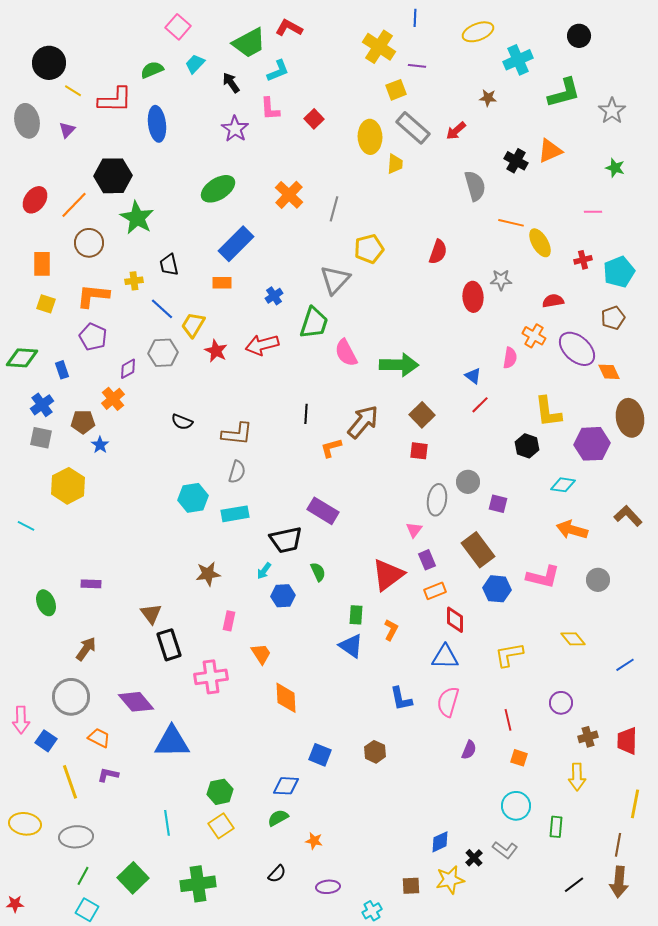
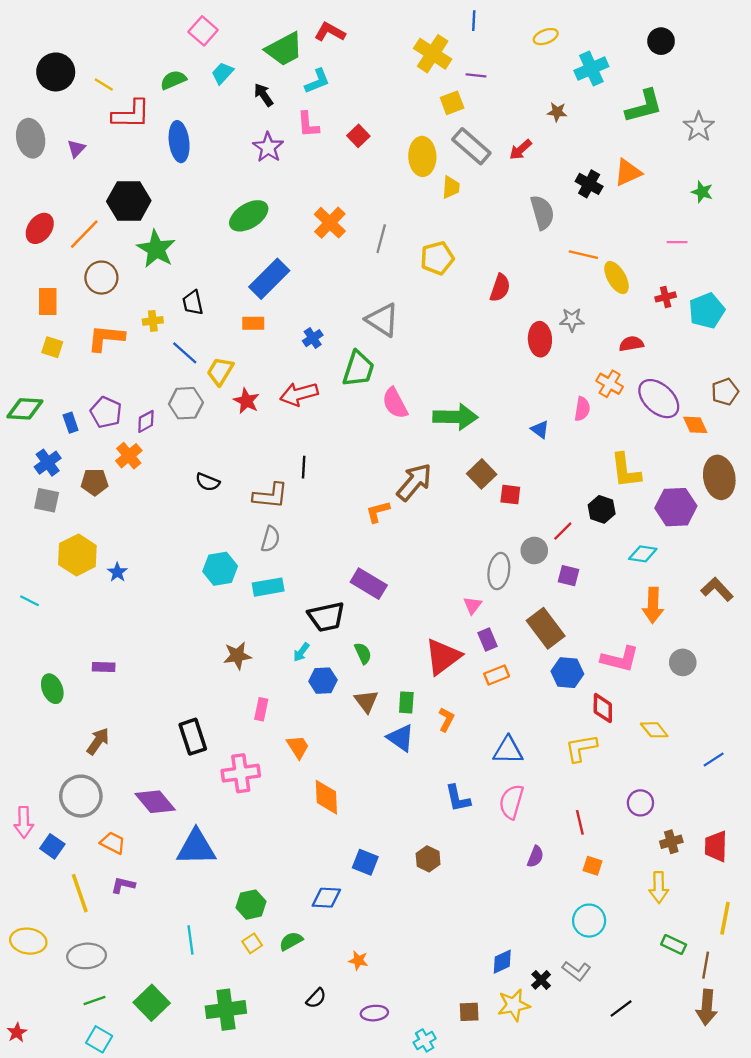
yellow ellipse: (478, 32) -> (546, 37), size x0.7
yellow line: (73, 91) -> (104, 85), moved
yellow pentagon: (369, 249) -> (437, 258), moved
gray triangle: (335, 280) -> (382, 320), turned -40
brown pentagon: (613, 318) -> (725, 392), moved
purple pentagon: (93, 337) -> (106, 412), moved
red line: (480, 405) -> (563, 531), moved
black line: (306, 414) -> (304, 467), moved
blue star: (100, 445) -> (117, 572), moved
red square: (419, 451) -> (510, 495), moved
orange arrow: (572, 530) -> (653, 605), turned -104
brown triangle: (151, 614) -> (366, 701), moved
red diamond: (455, 620) -> (603, 708), moved
green semicircle: (278, 818) -> (291, 941), moved
yellow square: (221, 826) -> (252, 943), size x0.7
green rectangle: (556, 827) -> (674, 945), moved, turned -70
green line: (83, 876) -> (95, 1000), turned 42
black line: (574, 885) -> (621, 1008), moved
red star: (15, 904) -> (17, 1032), turned -30

